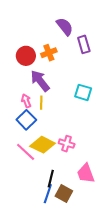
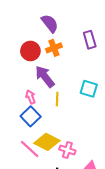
purple semicircle: (65, 27) -> (50, 23), moved
yellow line: (41, 103) -> (57, 99), moved
pink cross: (67, 144) -> (67, 150), moved

